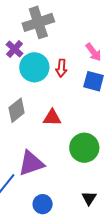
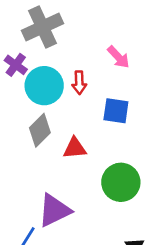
blue square: (94, 81) -> (116, 111), moved
gray diamond: (17, 110) -> (40, 130), moved

